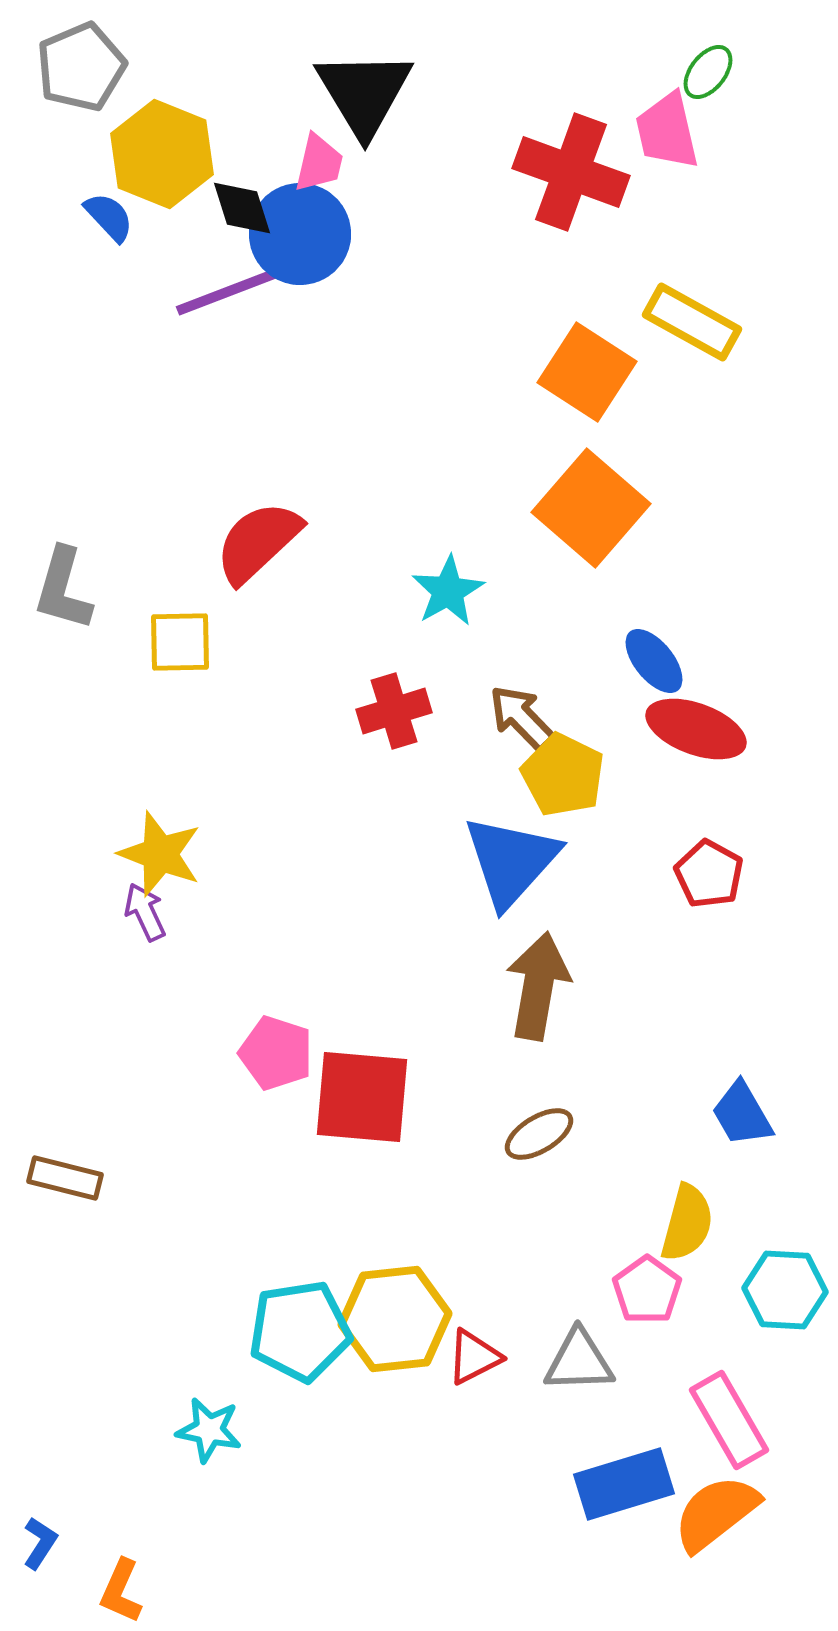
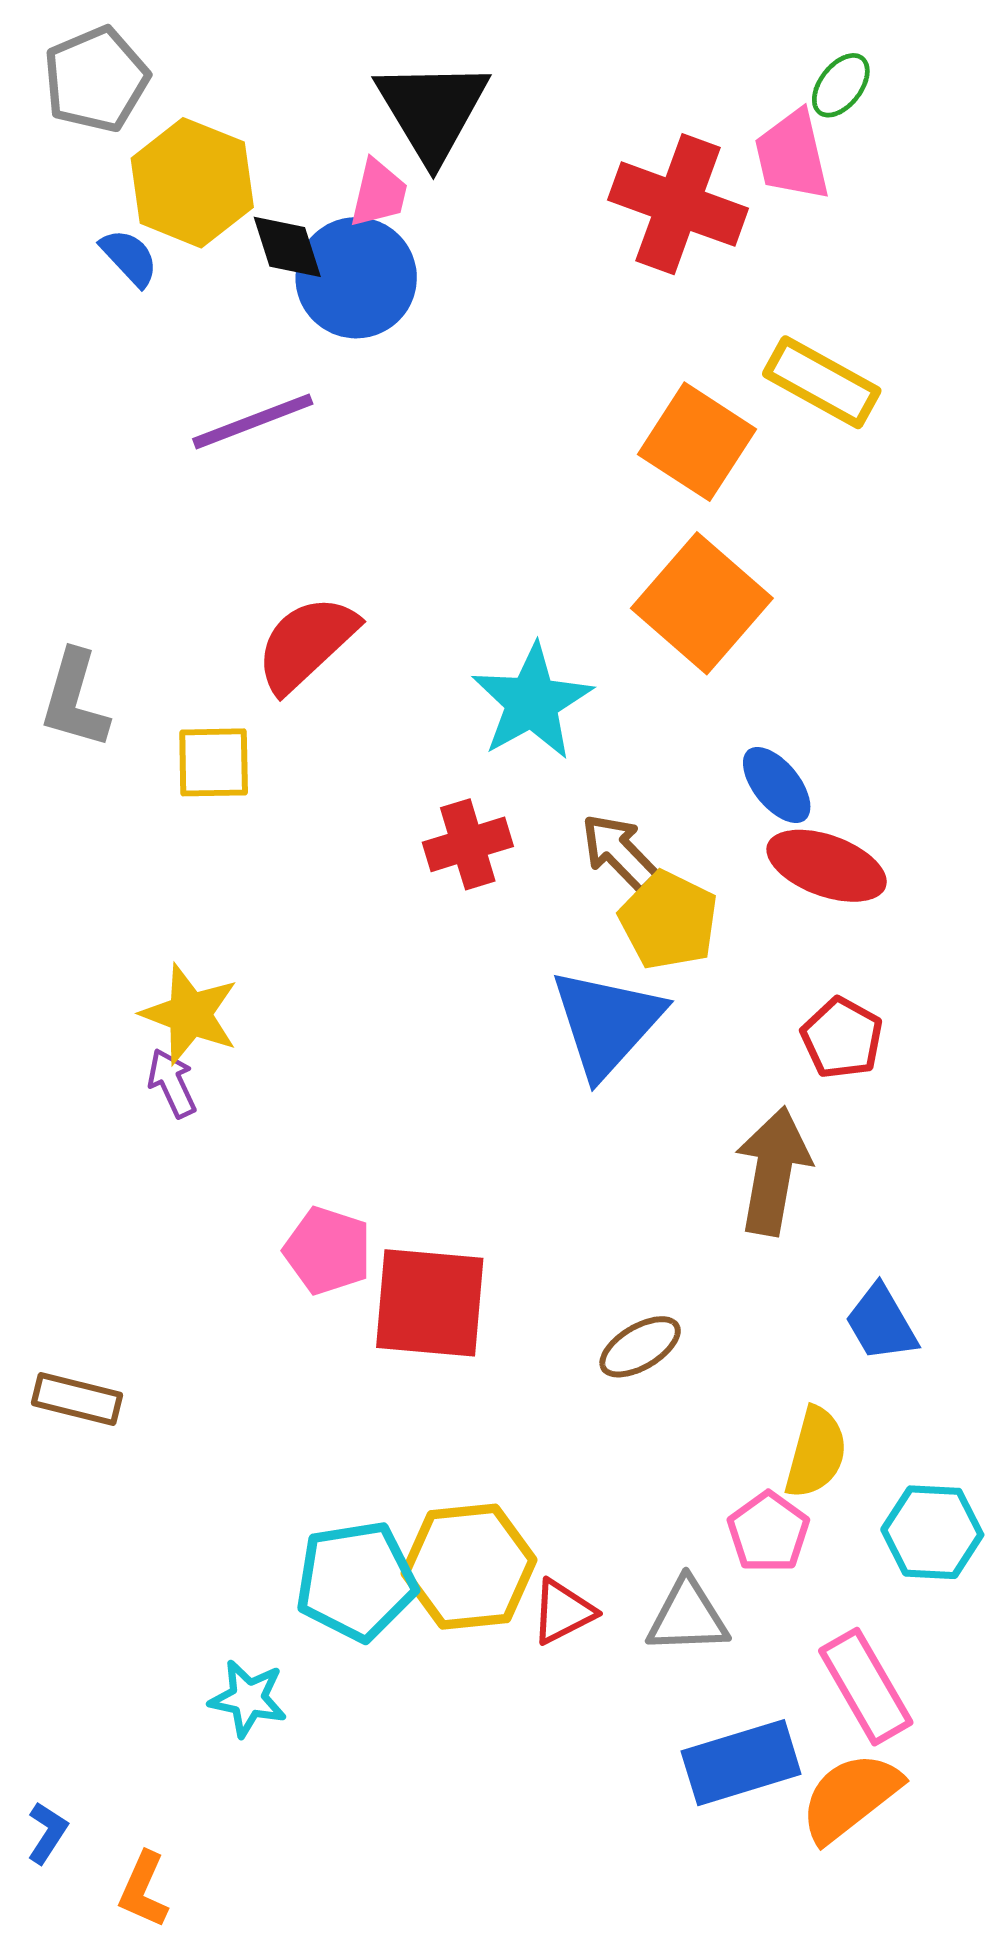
purple line: (227, 292) -> (253, 421), moved
cyan star: (448, 591) -> (532, 702), size x1.4
brown arrow: (538, 986) -> (773, 1171), moved

